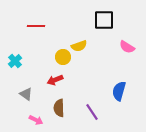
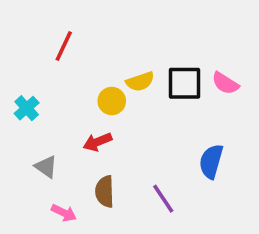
black square: (104, 20) -> (185, 83), moved
red line: (36, 26) -> (64, 46), turned -66

